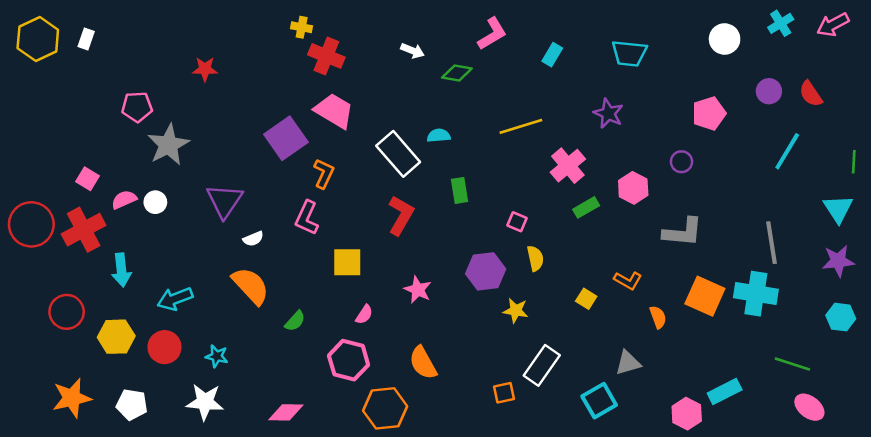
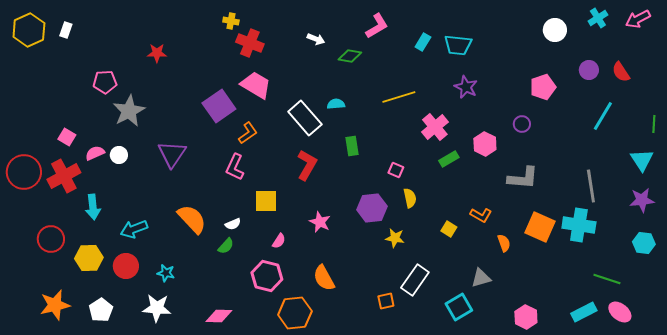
cyan trapezoid: (629, 53) -> (458, 45), moved
orange L-shape: (324, 173) -> (248, 133), turned 30
white semicircle: (253, 239) -> (233, 224), moved
cyan rectangle: (725, 391) -> (584, 312), moved
white pentagon: (132, 405) -> (101, 310), turned 30

